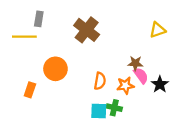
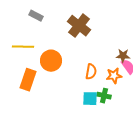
gray rectangle: (39, 19) -> (36, 16), turned -72
yellow line: (24, 37) -> (23, 47), moved
orange rectangle: (30, 90) -> (28, 80), size x1.5

